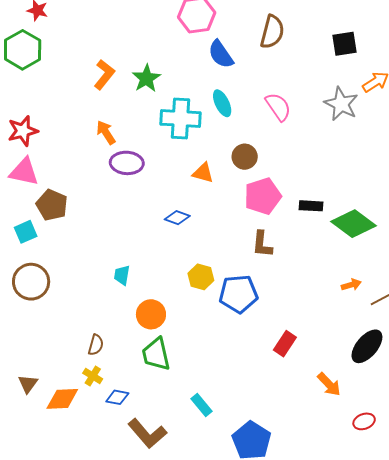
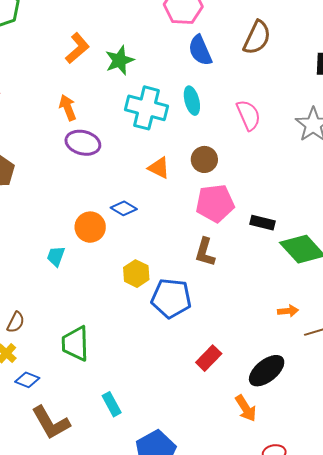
orange circle: (151, 314) -> (90, 227), moved
black ellipse: (367, 346) -> (267, 371), moved

